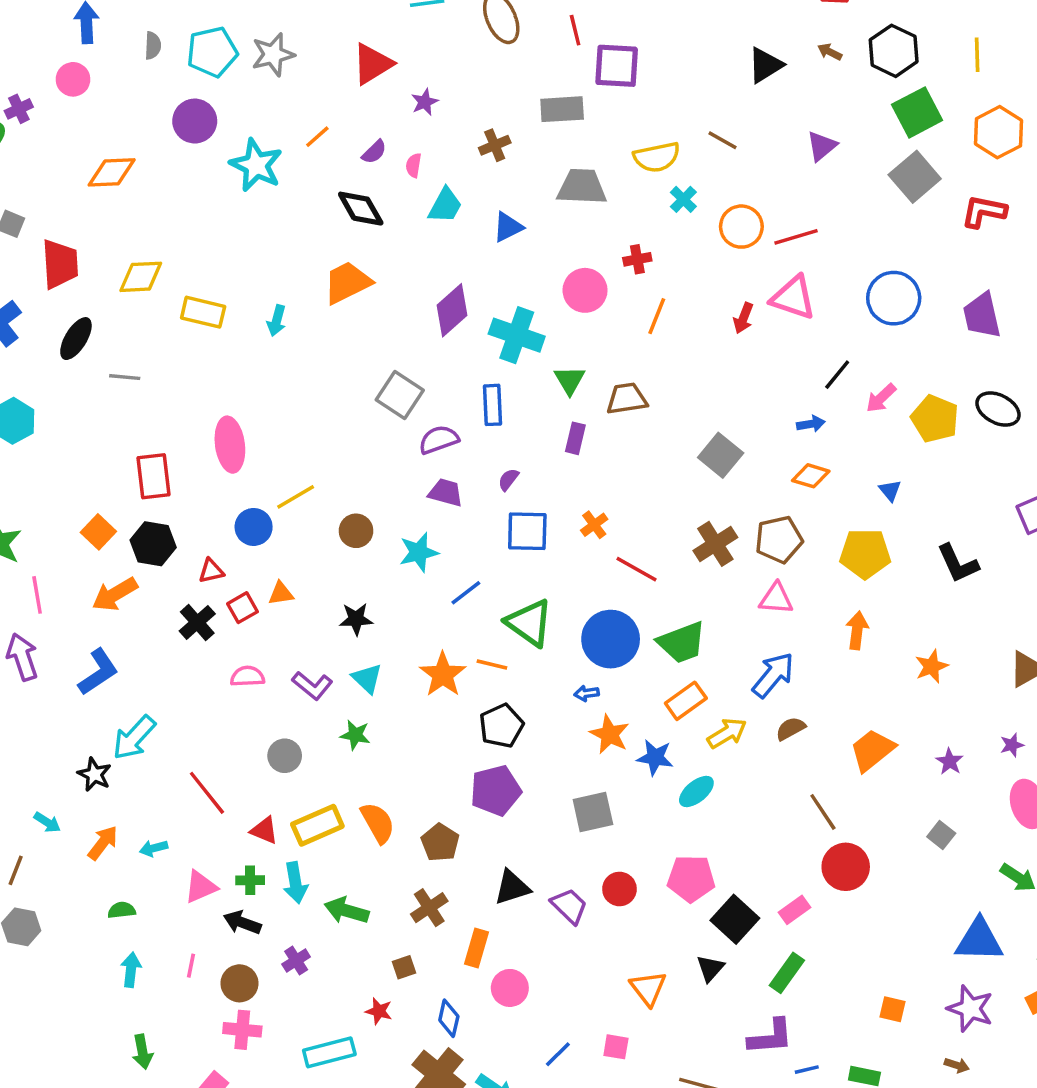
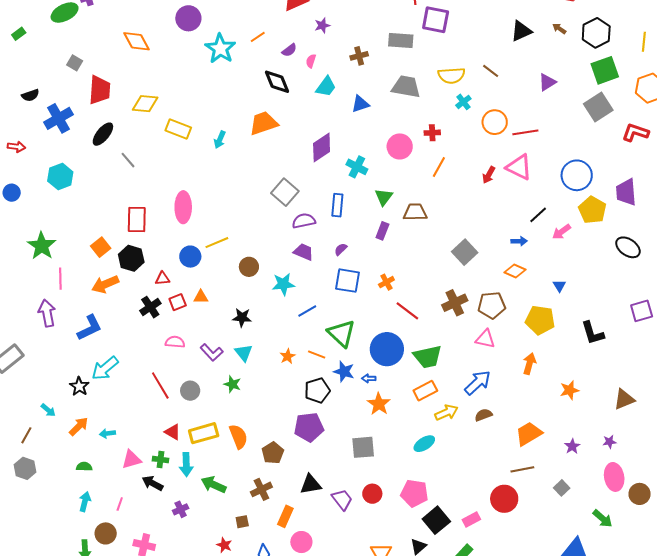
orange diamond: (112, 172) -> (137, 41), turned 56
cyan cross: (517, 335) -> (357, 167), size x0.7
gray line: (125, 377) -> (128, 160), turned 36
yellow pentagon: (935, 419) -> (592, 210), moved
orange star: (443, 675) -> (288, 356), size x0.6
blue star: (655, 757) -> (344, 372), moved
red line: (207, 793) -> (160, 385), moved
brown line: (823, 812) -> (522, 469), moved, turned -75
brown circle: (239, 983) -> (106, 533), moved

